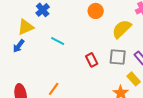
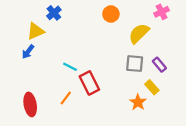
cyan line: (58, 41) -> (70, 67), moved
red rectangle: (92, 60) -> (89, 83), moved, size x1.5

